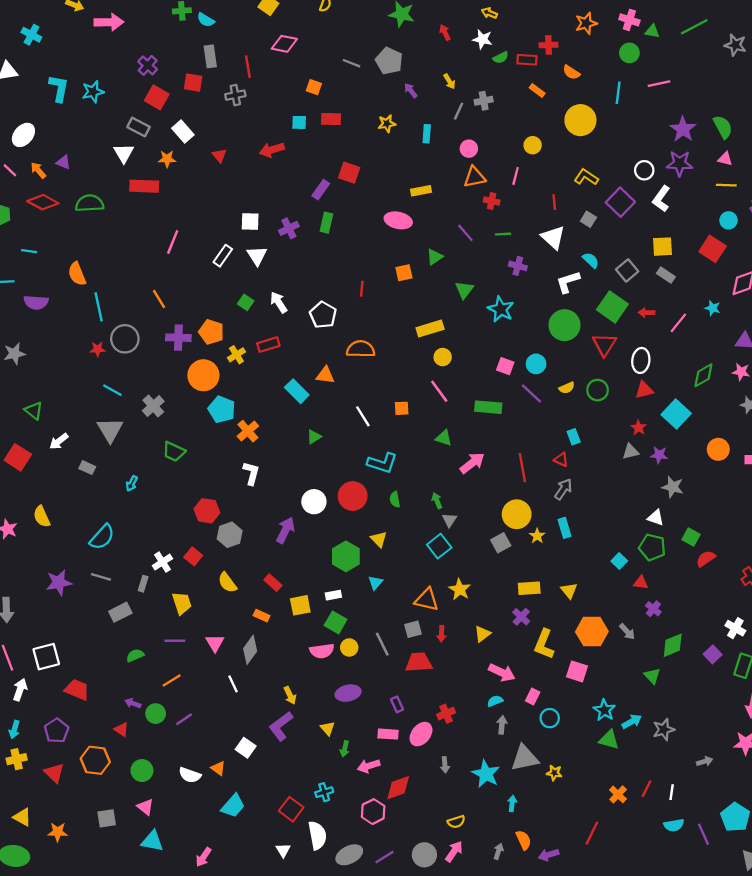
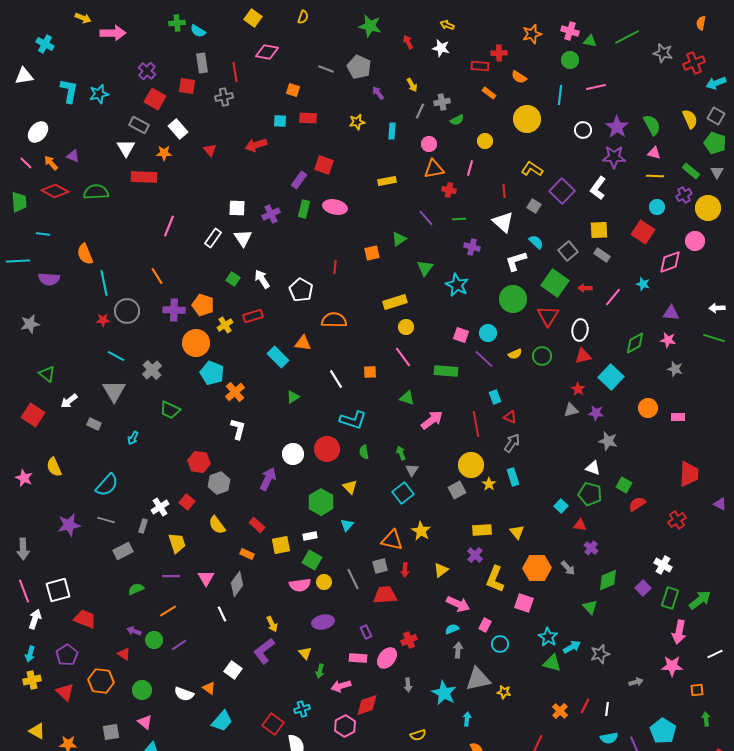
green semicircle: (501, 57) -> (457, 120), moved
white circle: (644, 170) -> (583, 130), moved
pink ellipse: (398, 220) -> (335, 207), moved
cyan rectangle: (574, 437) -> (495, 397), moved

